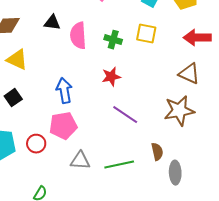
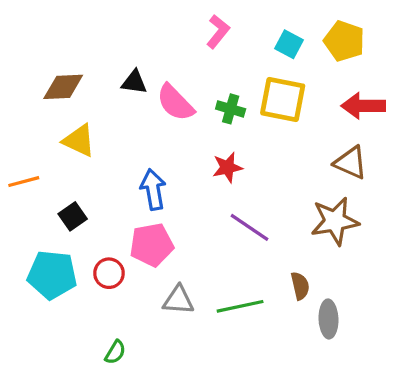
yellow square: (146, 34) -> (283, 99), size x1.4
pink semicircle: (78, 36) -> (175, 103), turned -40
black square: (13, 98) -> (73, 216), moved

